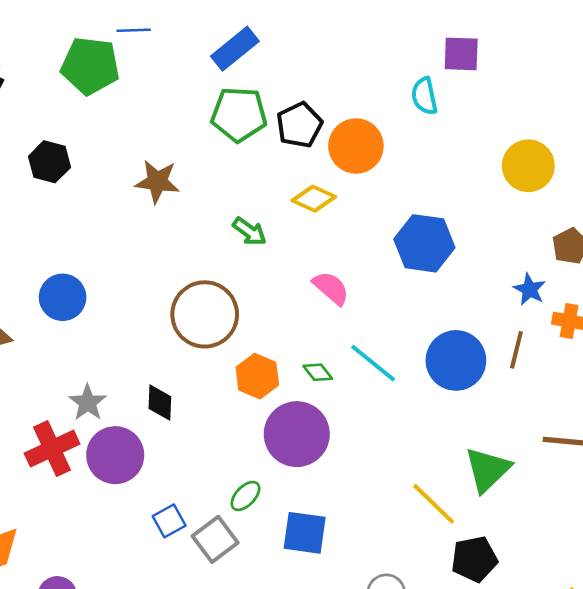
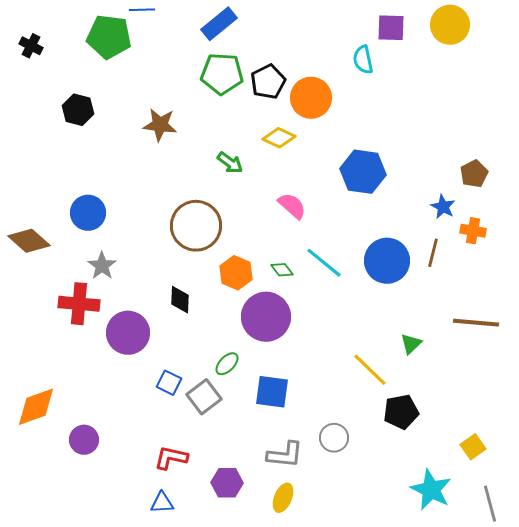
yellow circle: (528, 166) -> (450, 25), moved
gray star: (88, 403) -> (102, 266), moved
black diamond: (160, 403) -> (180, 300), moved
red cross: (52, 449) -> (79, 304), moved, turned 30
green triangle: (488, 470) -> (411, 344), size x0.6
blue square: (169, 521) -> (169, 383), turned -35

